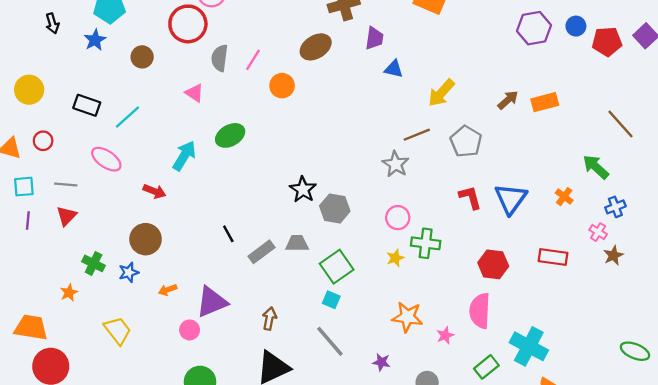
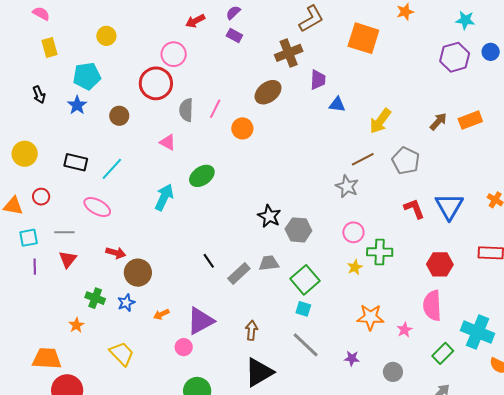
red arrow: (154, 191) -> (116, 253), moved

